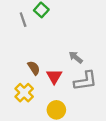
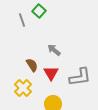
gray arrow: (76, 57) -> (54, 50), moved

